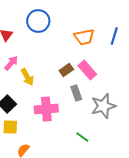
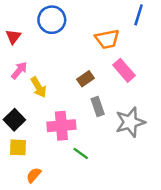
blue line: (114, 36) -> (139, 15), moved
pink rectangle: (87, 70) -> (124, 70), moved
green line: (82, 137) -> (81, 153), moved

